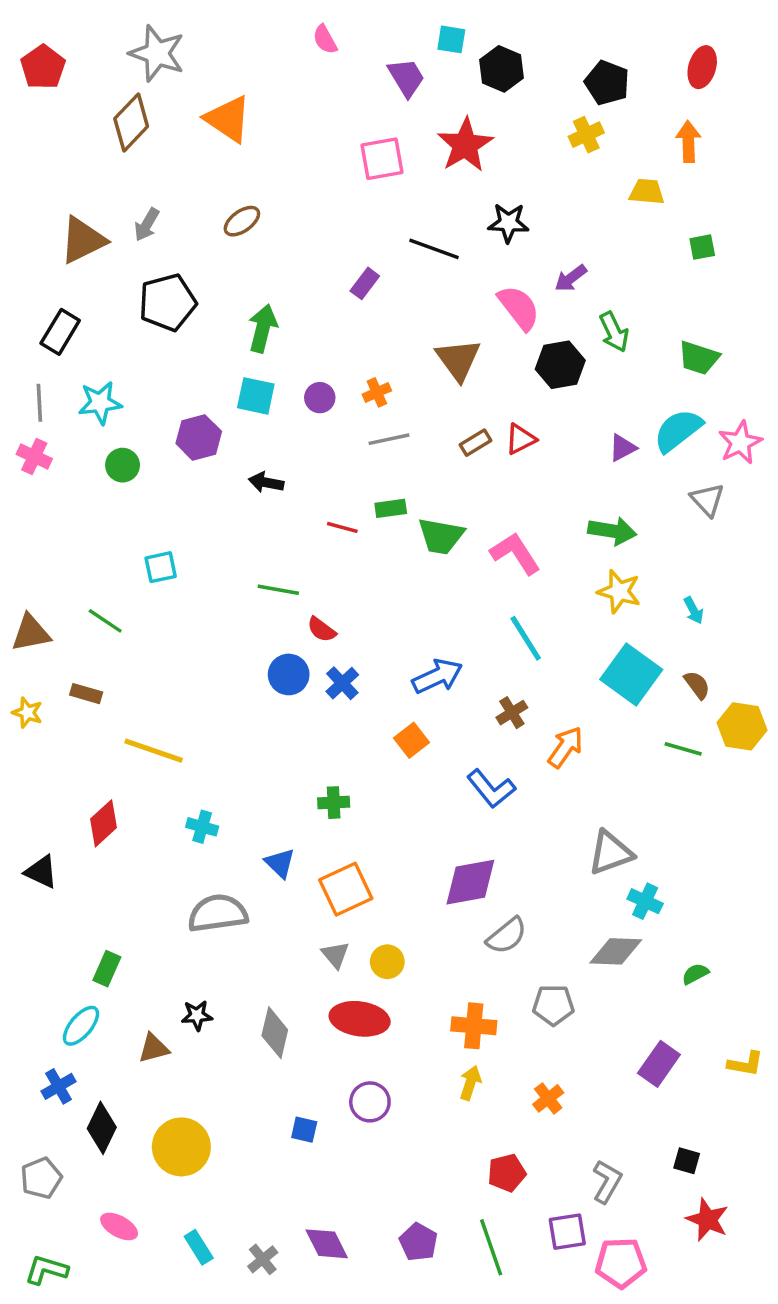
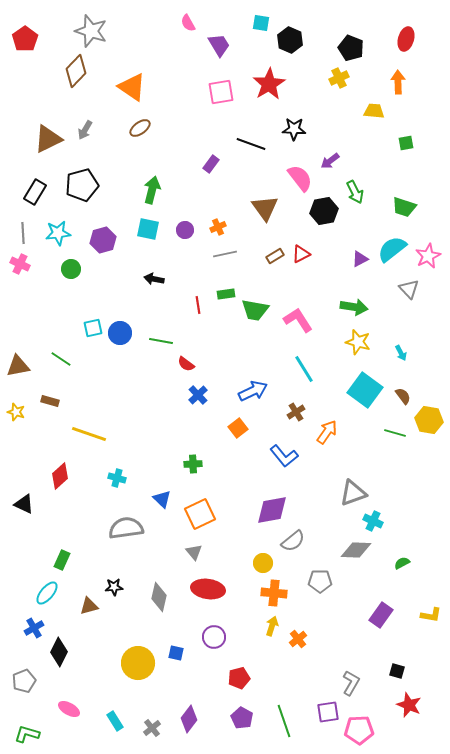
purple trapezoid: (406, 78) -> (219, 45), moved
orange triangle: (228, 119) -> (132, 87), moved
black pentagon: (168, 302) -> (82, 185), moved
purple hexagon: (199, 437) -> (103, 240), moved
red line: (342, 527) -> (198, 305), turned 66
blue circle: (289, 674) -> (120, 333), moved
yellow circle: (387, 962) -> (263, 563), moved
orange cross: (548, 1098) -> (298, 639), moved
yellow circle: (181, 1147) -> (138, 663), moved
red pentagon: (507, 1173) -> (239, 678), moved
purple diamond: (327, 1244) -> (189, 719), turned 64

